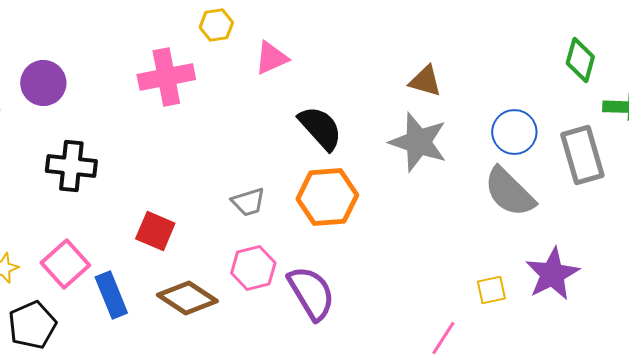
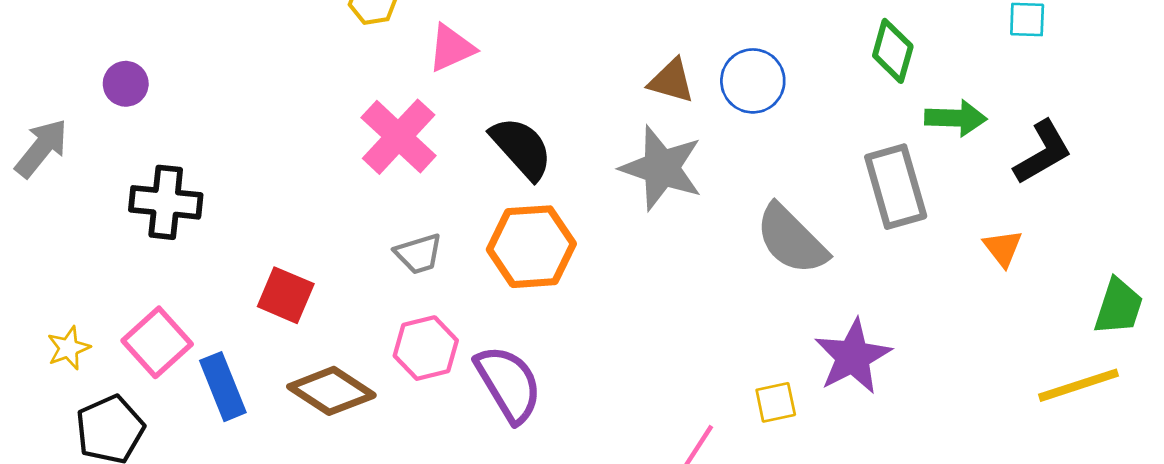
pink cross: (166, 77) -> (399, 137), moved, turned -36
purple circle: (43, 83) -> (126, 84), size x0.7
blue circle: (514, 132) -> (753, 81), moved
yellow square: (491, 290) -> (776, 402), moved

